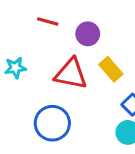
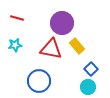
red line: (48, 21) -> (17, 18), moved
purple circle: (88, 34) -> (62, 23), size x1.5

